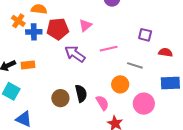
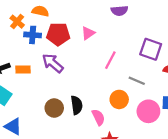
purple square: (145, 35) -> (151, 49), size x1.5
pink line: (109, 49) -> (110, 60), turned -54
purple arrow: (75, 54) -> (53, 63), moved
pink circle: (144, 104) -> (148, 111), moved

